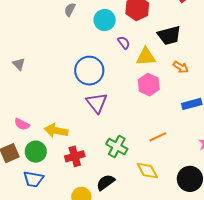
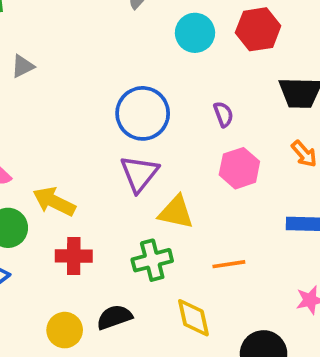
purple semicircle: (124, 43) -> (223, 114), moved
yellow triangle: (146, 57) -> (176, 212), moved
gray triangle: (19, 64) -> (23, 66), turned 32
green cross: (117, 146) -> (152, 260), turned 30

